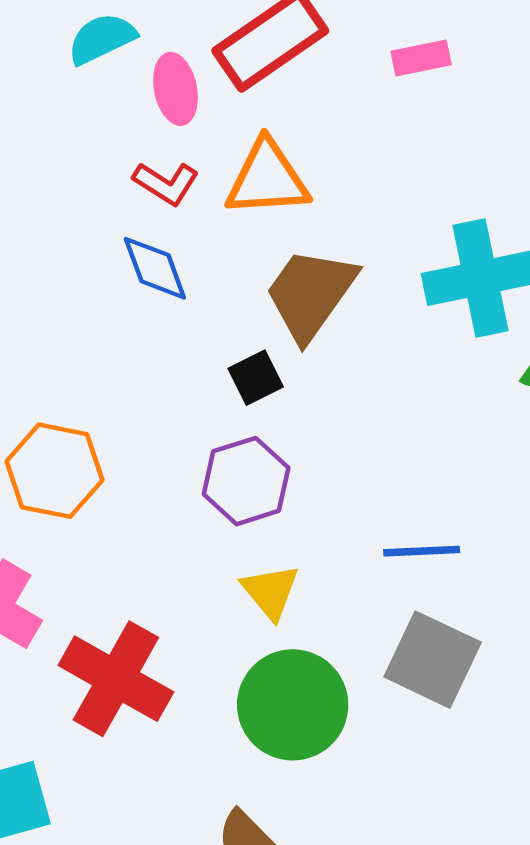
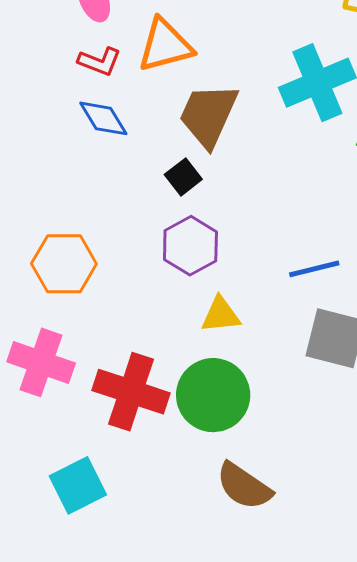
yellow triangle: (270, 592) -> (221, 315), turned -45
green circle: (293, 705) -> (213, 395), moved

